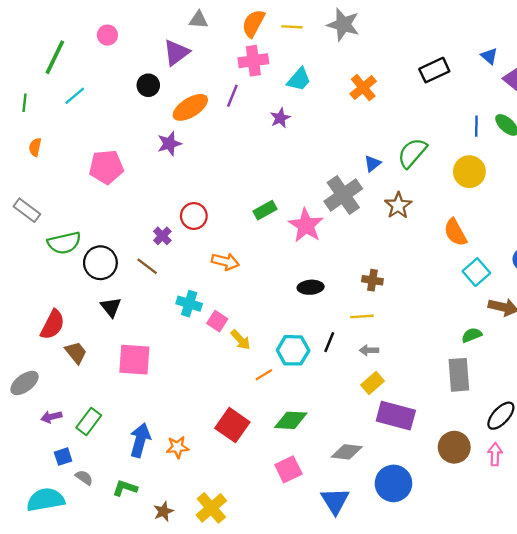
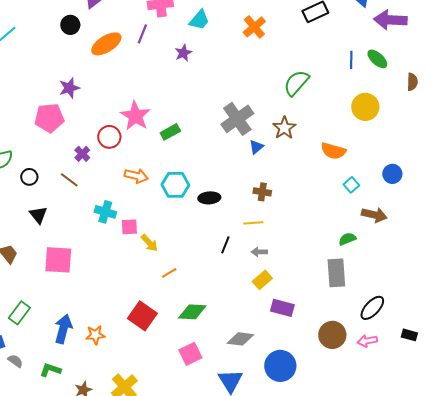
purple star: (169, 144) -> (69, 88), moved
blue triangle: (372, 163) -> (256, 147), moved
pink pentagon: (106, 167) -> (49, 118), moved
yellow circle: (469, 172) -> (365, 107), moved
pink star: (306, 225) -> (135, 116), moved
orange semicircle: (455, 232) -> (333, 151), turned -45
black circle: (100, 263) -> (29, 177), size x0.6
cyan square: (476, 272) -> (351, 185), size x0.7
pink square: (217, 321) -> (129, 227), turned -36
cyan hexagon: (293, 350) -> (175, 185), moved
purple rectangle: (396, 416) -> (282, 308), size x0.7
pink arrow: (495, 454) -> (367, 341), turned -102

